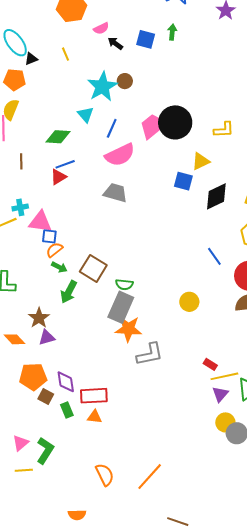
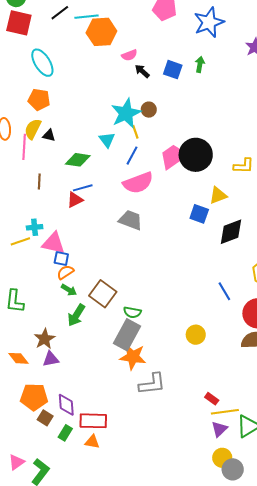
yellow line: (65, 54) -> (135, 132), moved
black triangle: (31, 59) -> (49, 135), moved, turned 32
green rectangle: (67, 410) -> (65, 433), turned 49

